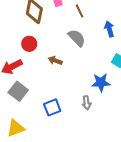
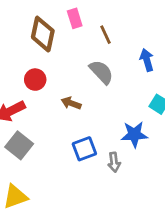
blue square: (52, 107) -> (84, 149), moved

